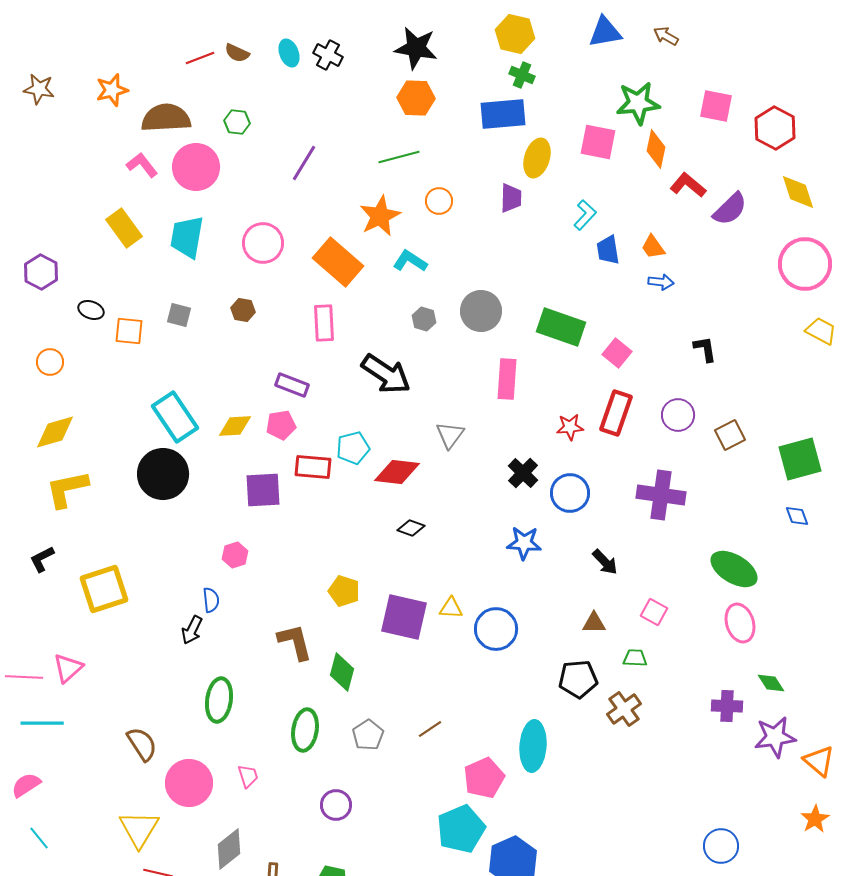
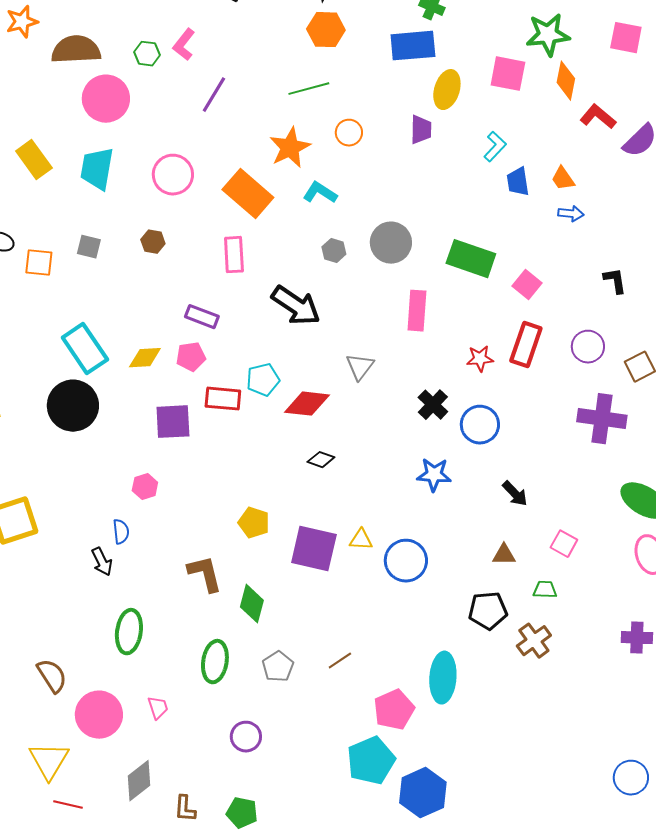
pink L-shape: (142, 165) -> (184, 45), moved, turned -104
purple cross: (661, 495) -> (602, 419), moved
black arrow: (192, 630) -> (102, 562), turned -52

